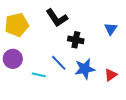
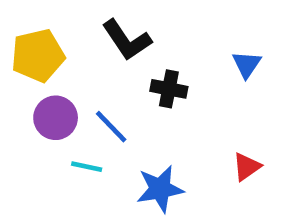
purple circle: (13, 59) -> (56, 118), moved
blue line: (59, 63) -> (111, 127), moved
blue star: (85, 69) -> (160, 189), moved

